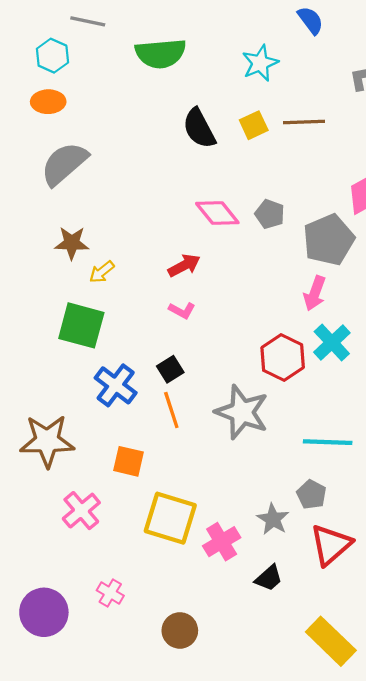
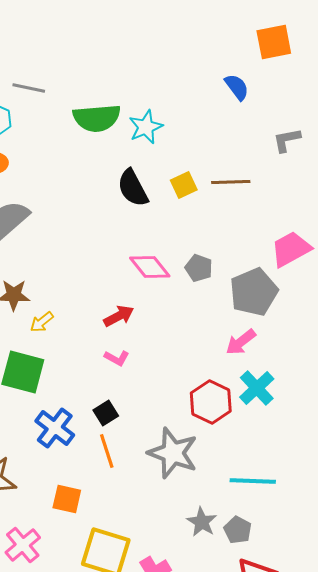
cyan star: (260, 63) -> (146, 127), moved
pink arrow: (315, 293) -> (241, 342), turned 32
gray star: (273, 519) -> (202, 522), moved

